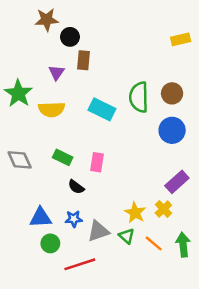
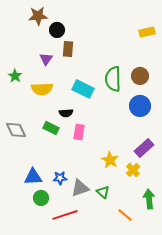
green star: (18, 93) -> (15, 76), size x0.6
black semicircle: (76, 187) -> (66, 113), moved, turned -40
yellow star: (135, 213) -> (110, 160), moved
orange line: (154, 243) -> (125, 215), moved

